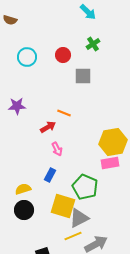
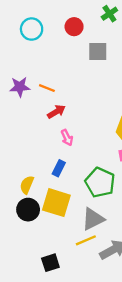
orange line: (64, 113) -> (47, 88), moved
yellow semicircle: (23, 189) -> (27, 185), turned -49
yellow square: (63, 206) -> (56, 203), moved

